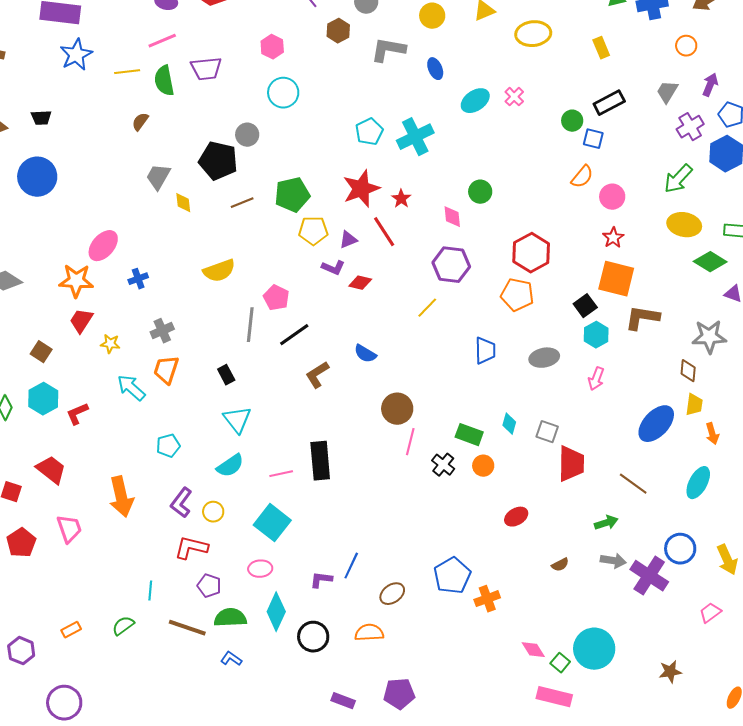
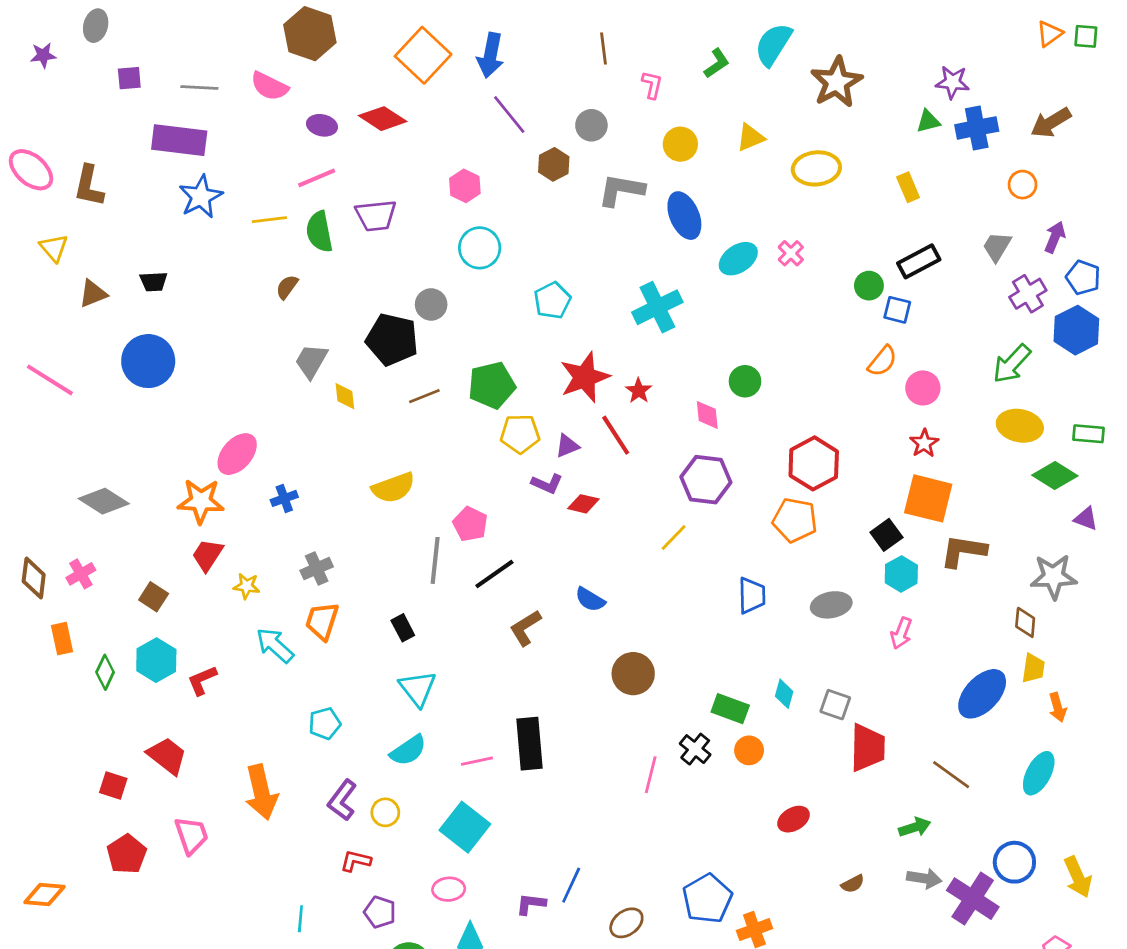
blue ellipse: (435, 69) -> (684, 216), size x1.6
cyan pentagon: (369, 132) -> (552, 300), moved
pink line: (410, 442) -> (651, 775), moved
red L-shape: (191, 548) -> (356, 861), size x0.7

